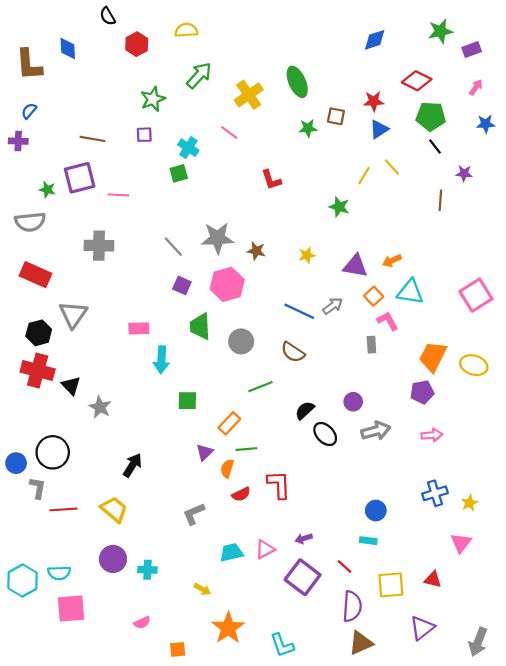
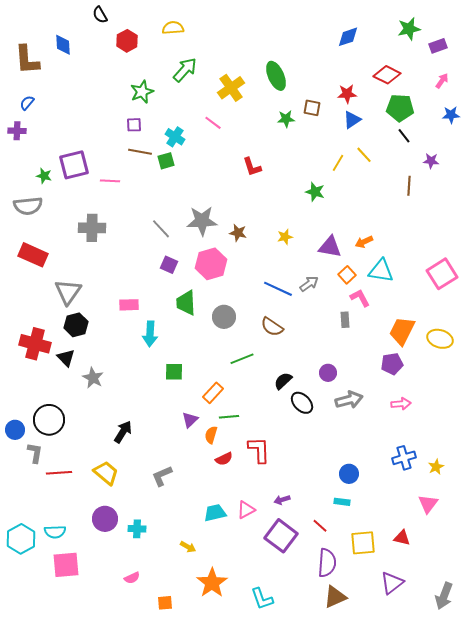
brown line: (93, 139) -> (140, 152), moved
black hexagon: (39, 333) -> (76, 325), moved
gray L-shape: (194, 514) -> (162, 476), moved

